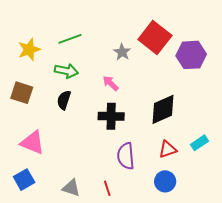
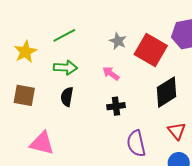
red square: (155, 38) -> (151, 50), moved
black cross: (111, 116) -> (116, 106), size x0.7
red triangle: (168, 149) -> (177, 131), turned -42

